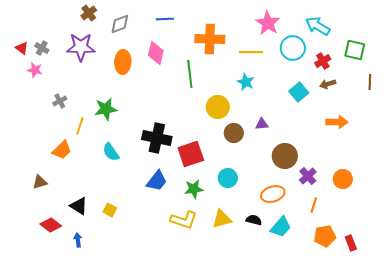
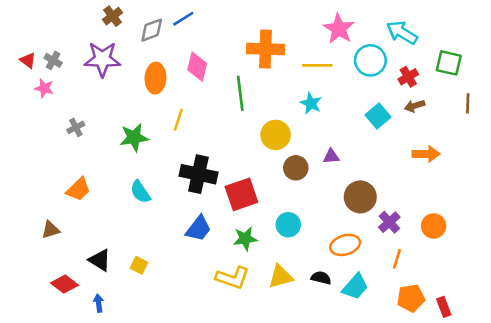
blue line: (165, 19) -> (183, 19), moved, turned -30
yellow line: (80, 126) -> (178, 120), moved

